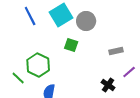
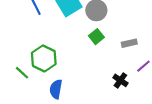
green square: (71, 45) -> (96, 37), moved, turned 32

